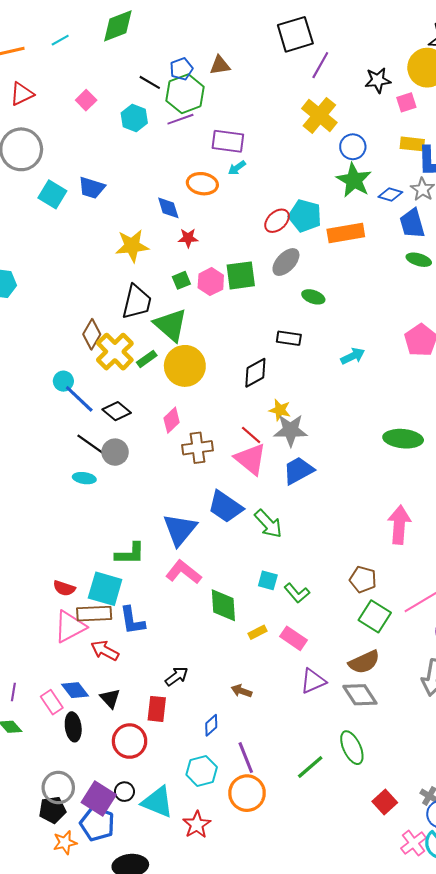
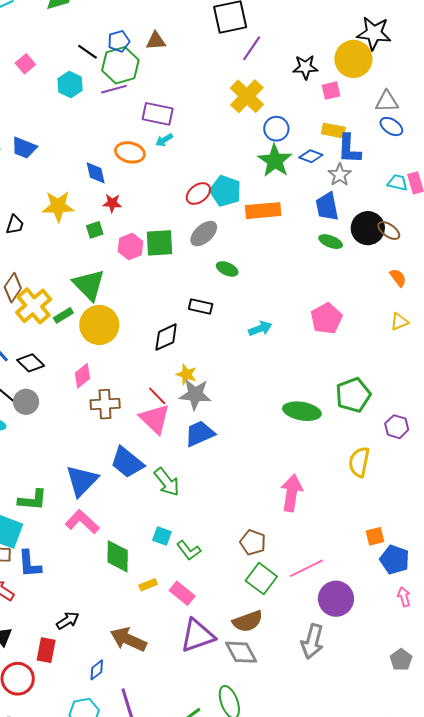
blue diamond: (390, 195) -> (311, 156), moved
green square: (181, 280) -> (95, 230), moved
black trapezoid: (137, 302) -> (15, 225), moved, size x0.6
purple triangle: (313, 681) -> (197, 636), size x1.4
brown arrow: (241, 691) -> (128, 639), size x1.8

